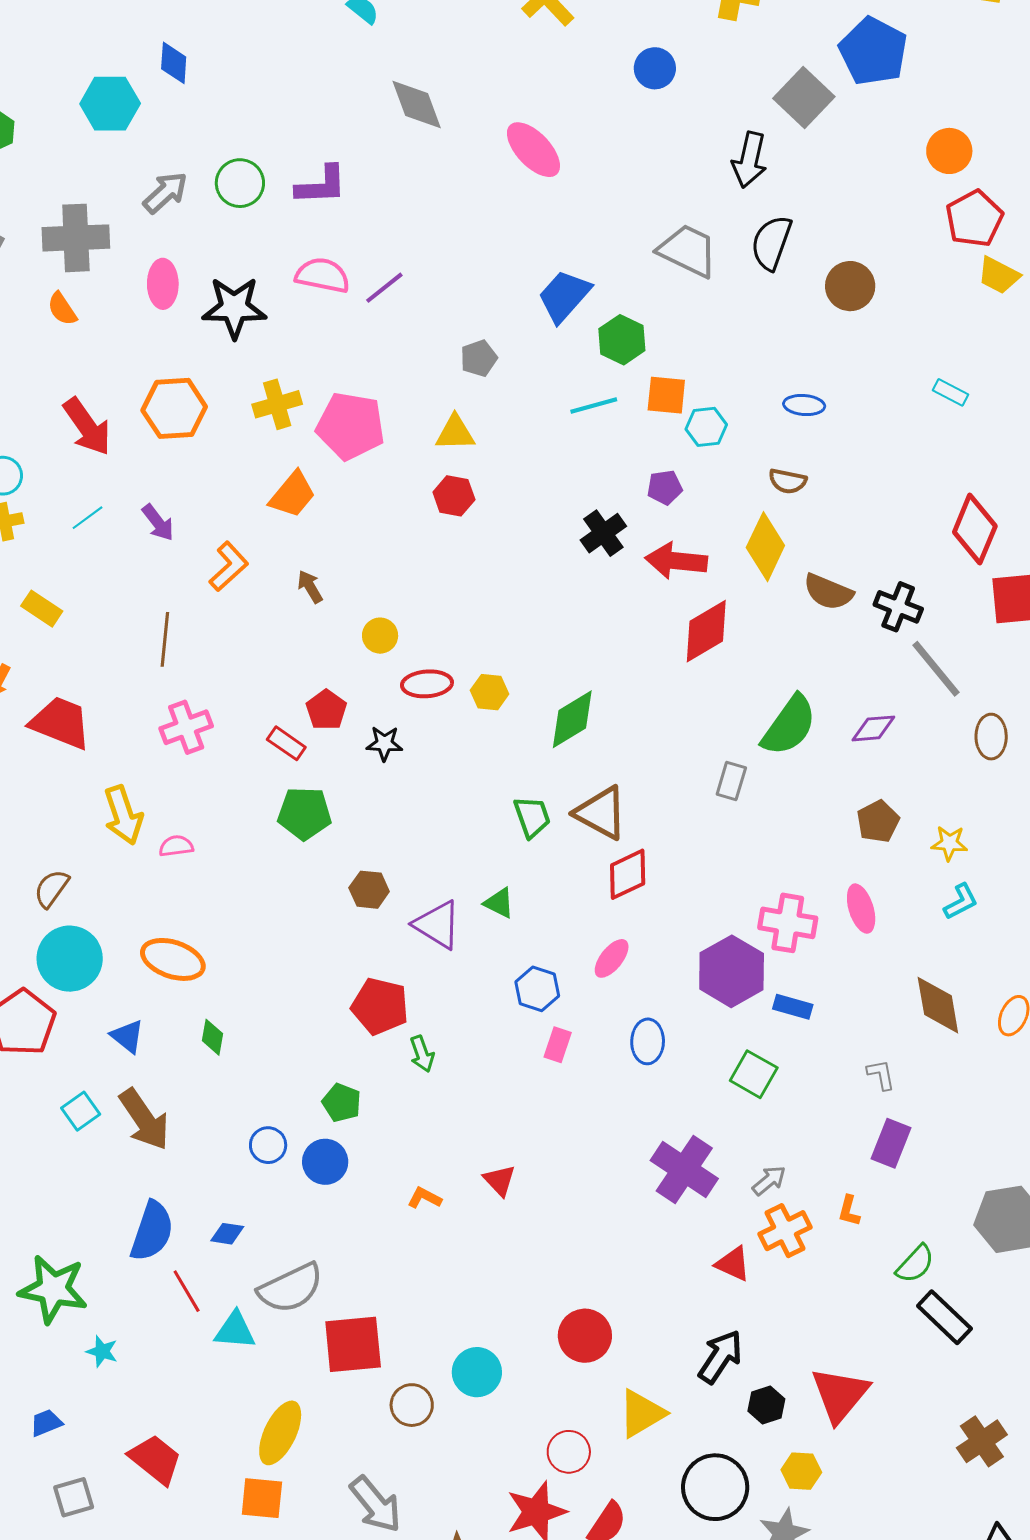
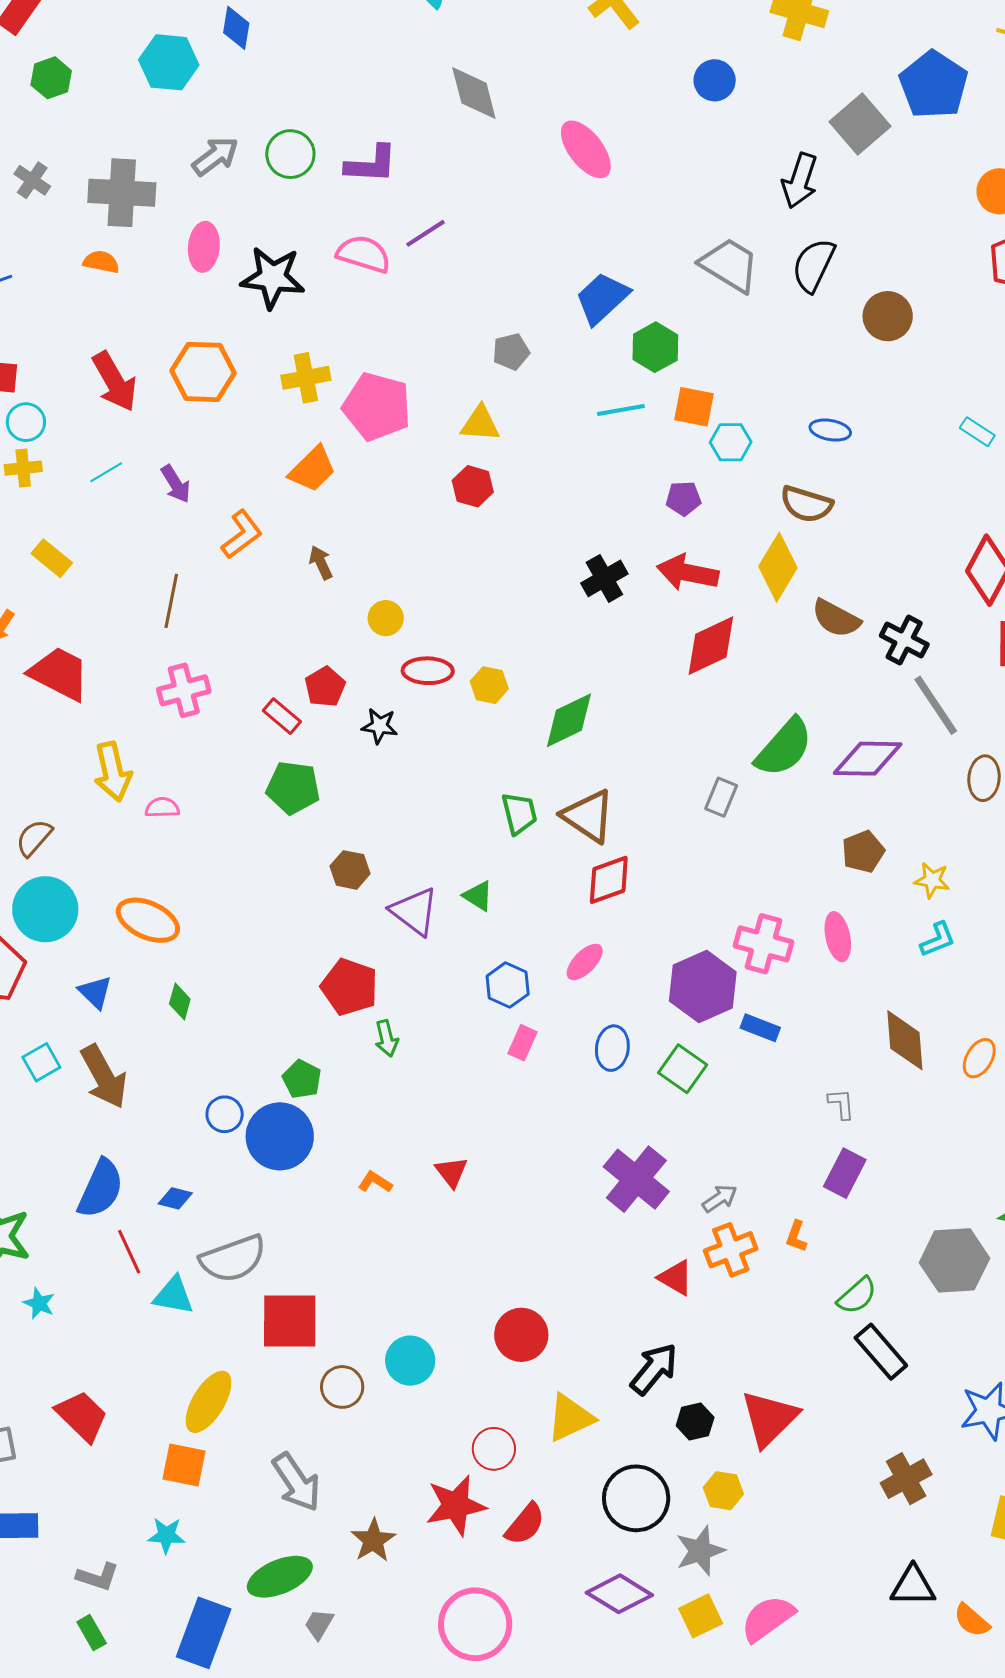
purple line: (384, 288) -> (425, 233), moved
orange semicircle: (62, 309) -> (101, 262), turned 129
brown semicircle: (788, 481) -> (806, 504), size x1.4
black cross: (603, 533) -> (604, 578), moved
purple diamond: (873, 728) -> (868, 759), size x1.5
green square: (754, 1074) -> (683, 1069), moved
blue circle: (325, 1162) -> (280, 1136), size x1.5

